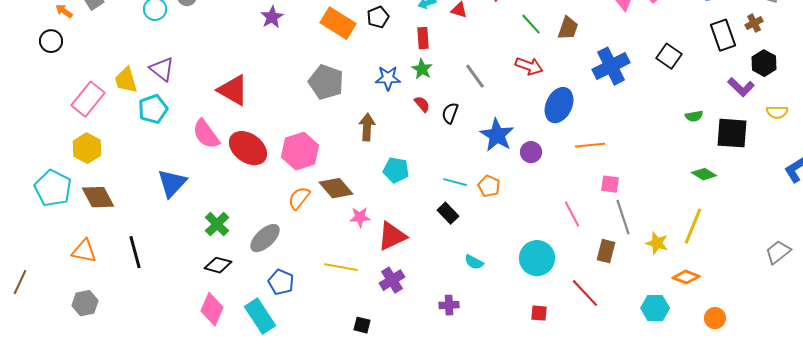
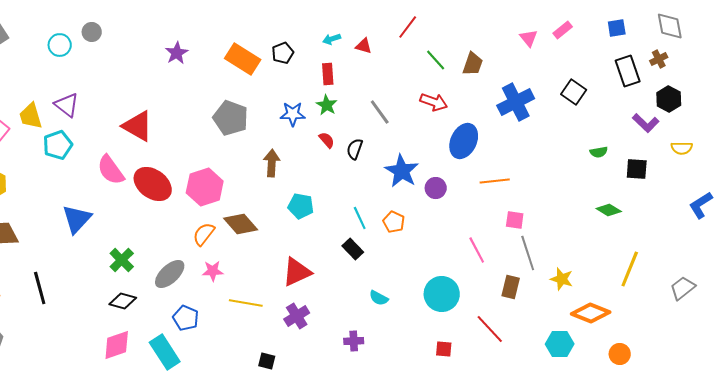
black square: (732, 133) -> (637, 169), size x0.7
cyan line: (455, 182) -> (360, 218), turned 50
pink star: (360, 217) -> (213, 271), moved
yellow line: (693, 226) -> (630, 269), moved
orange diamond: (686, 277) -> (591, 313), size x1.4
pink diamond: (212, 309) -> (117, 345), turned 48

